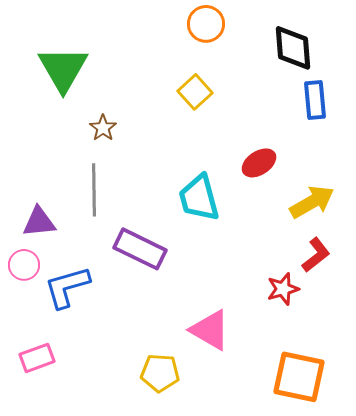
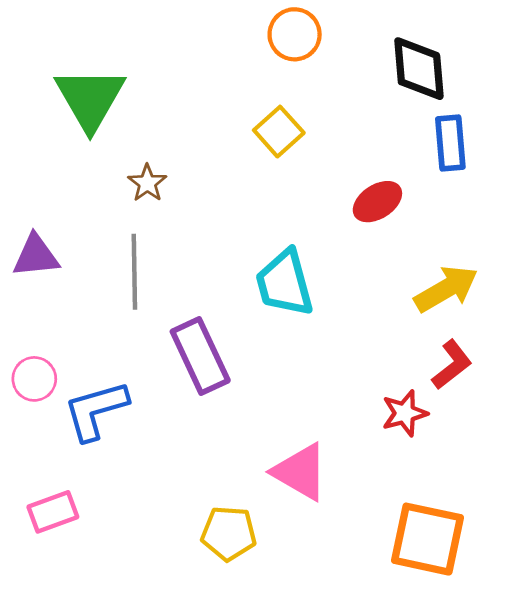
red ellipse: (259, 163) -> (377, 202), moved
purple triangle: (39, 222) -> (36, 256), moved
purple rectangle: (140, 249) -> (200, 356), turned 39

